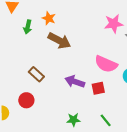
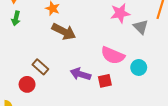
green arrow: (28, 27) -> (16, 18), moved
red circle: (26, 100) -> (27, 84), moved

